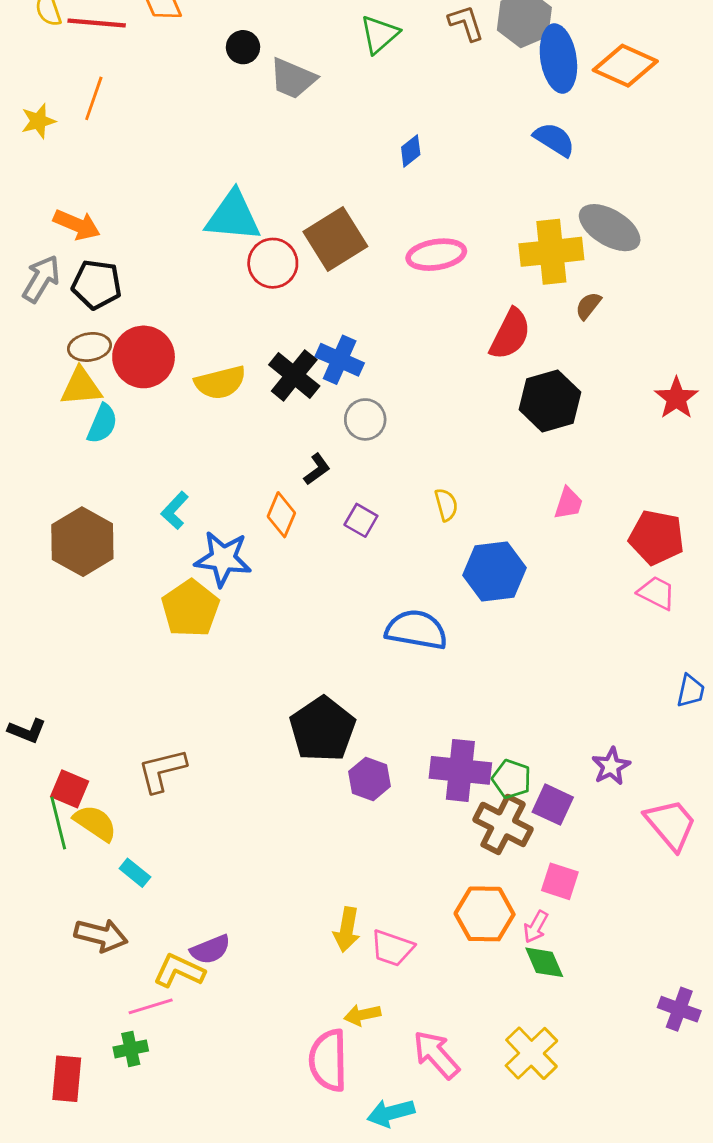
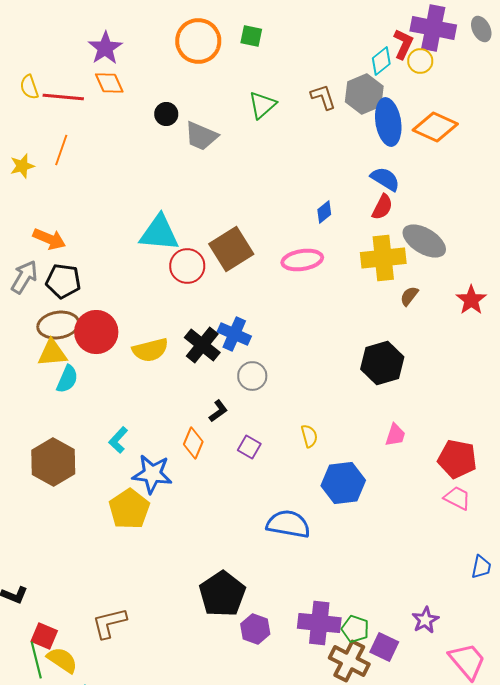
blue diamond: (411, 151) -> (324, 212), moved
red semicircle: (510, 334) -> (382, 207), moved, size x0.7
brown ellipse: (90, 347) -> (58, 325), size x1.4
red star: (676, 398) -> (471, 300), moved

